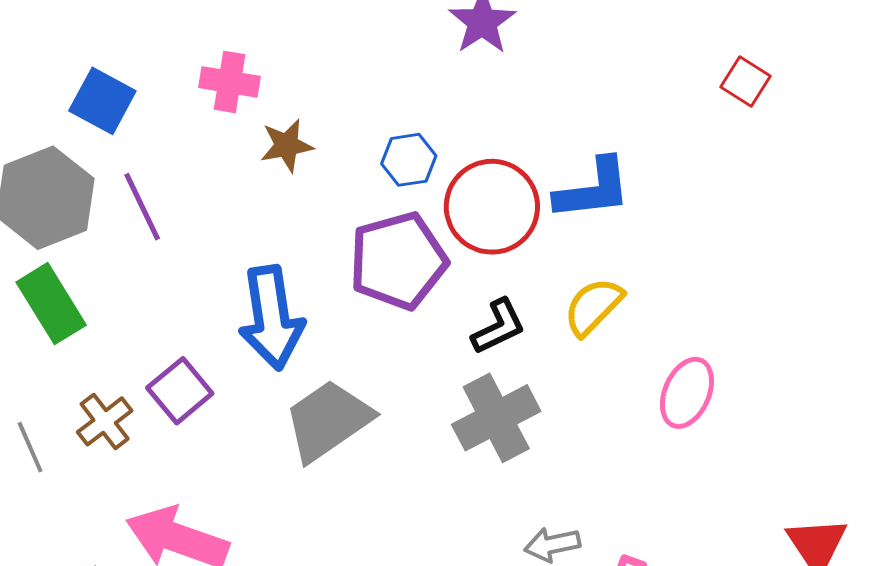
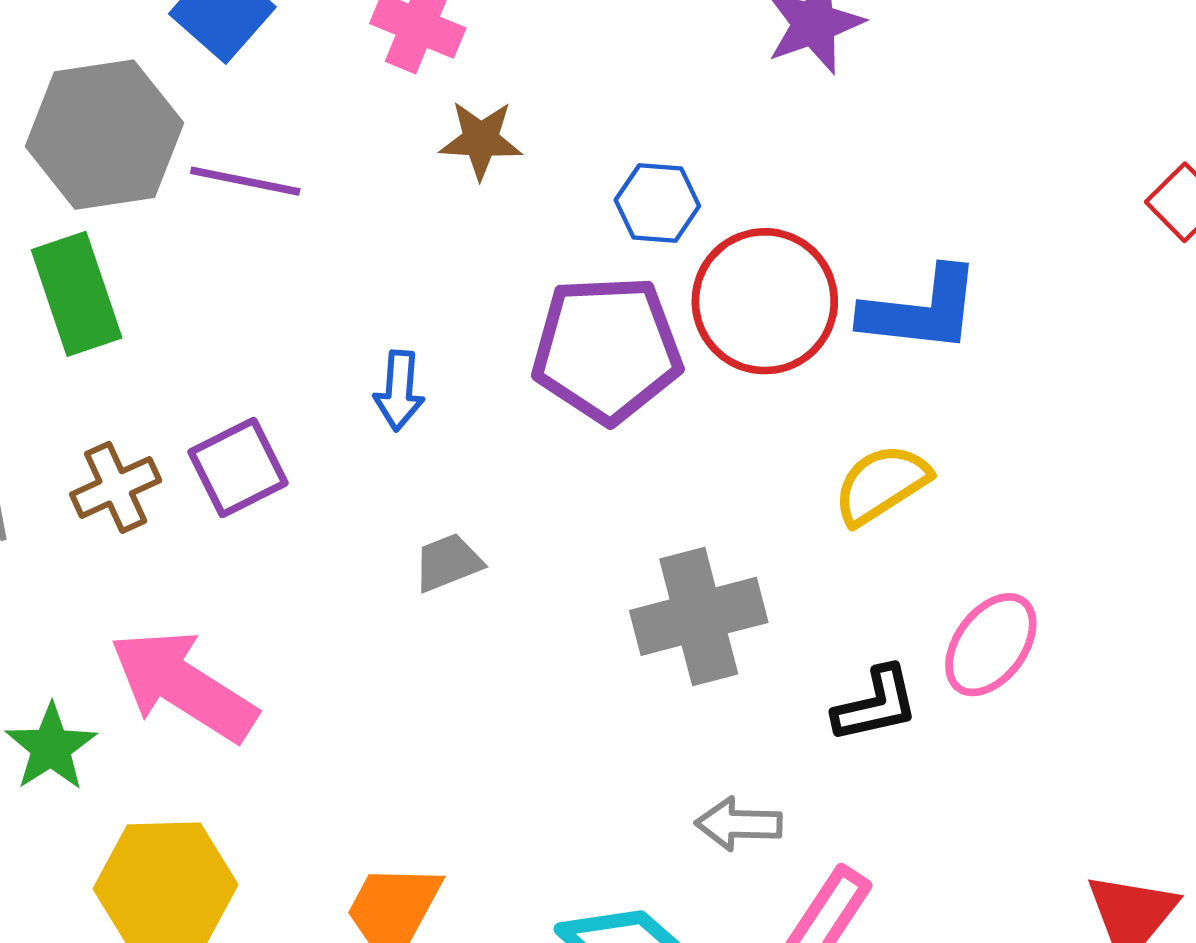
purple line: (142, 207) -> (245, 181), turned -66
blue arrow: (271, 318) -> (399, 391), size x0.5
black L-shape: (498, 327) -> (876, 704), moved
gray trapezoid: (328, 420) -> (448, 563), size x0.5

